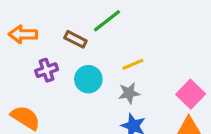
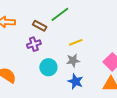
purple cross: (47, 70) -> (34, 44), moved
cyan circle: (88, 79) -> (48, 67), moved

